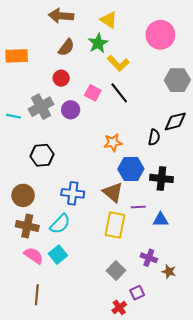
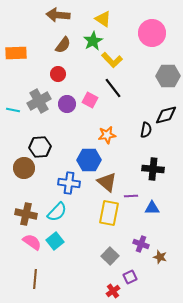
pink square: (93, 93) -> (90, 100), moved
blue hexagon: (131, 169) -> (89, 160), moved
brown circle: (23, 195) -> (24, 168), moved

